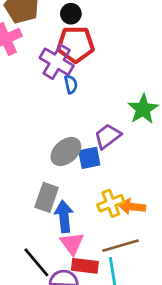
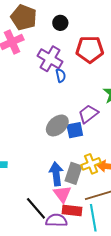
red pentagon: (76, 44) -> (90, 49), moved
gray rectangle: (47, 197) -> (73, 173), moved

